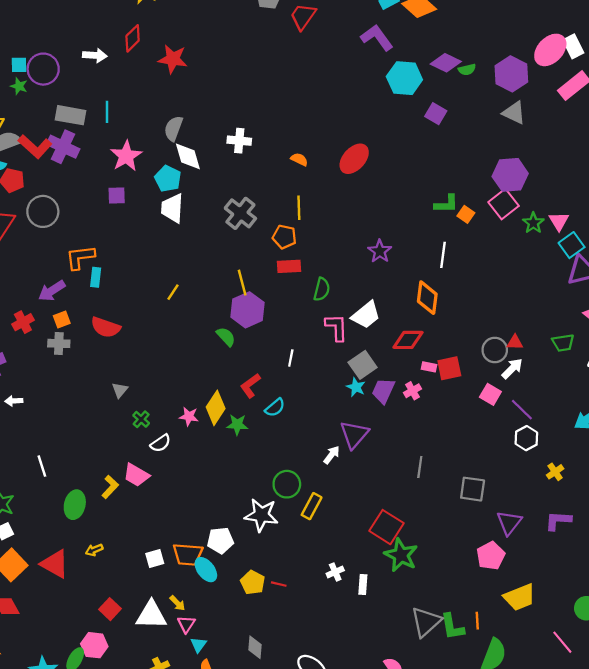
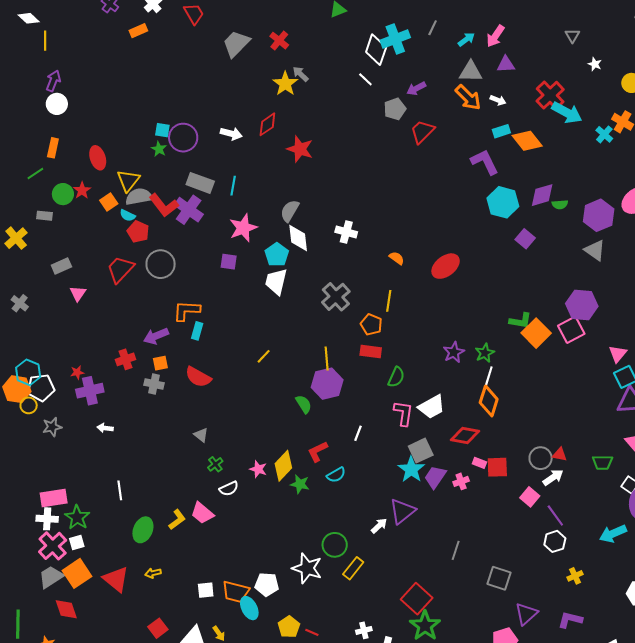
purple diamond: (446, 63) -> (542, 195), turned -52
orange square: (466, 214) -> (536, 333), size x1.8
green star: (533, 223) -> (485, 353), moved
white line: (443, 255) -> (488, 378), moved
cyan star: (356, 387) -> (411, 469), size x1.5
gray triangle: (120, 390) -> (201, 435), turned -42

